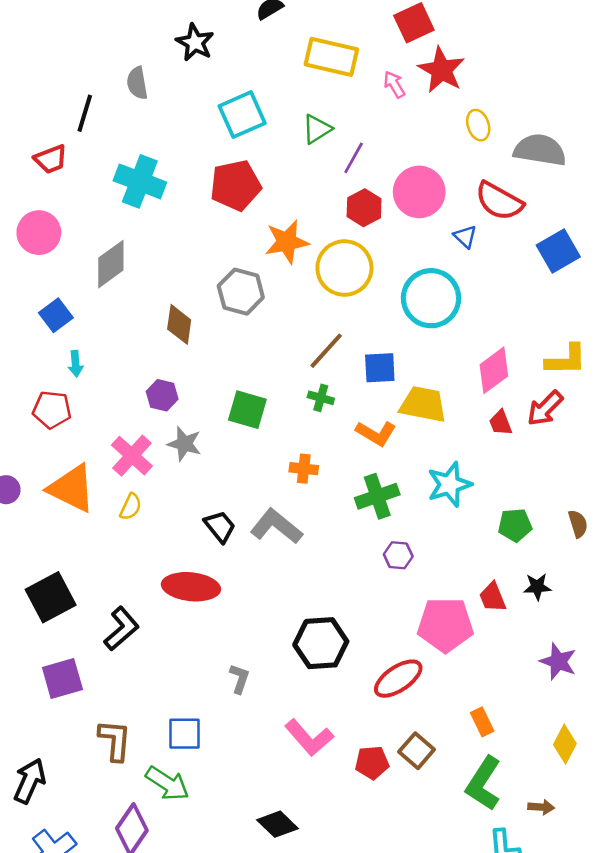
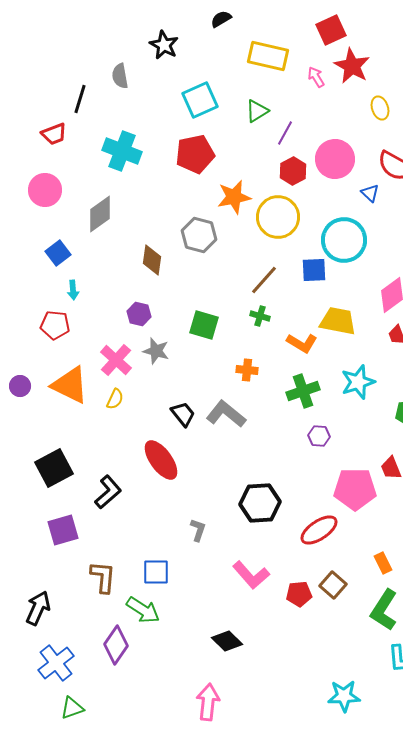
blue square: (380, 368) -> (314, 270), moved
red ellipse: (191, 587) -> (161, 460), turned 48

